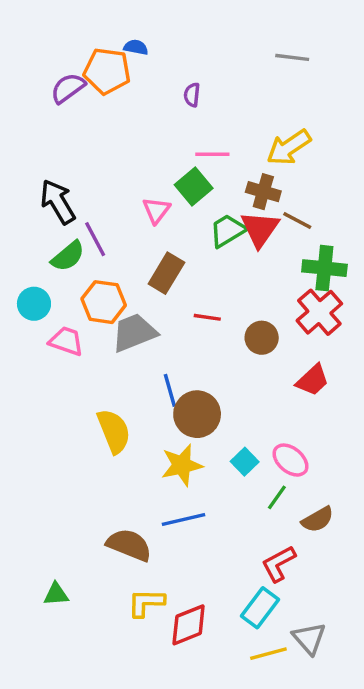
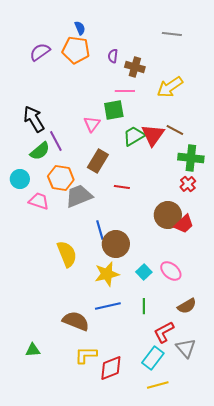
blue semicircle: (136, 47) -> (80, 28), turned 56
orange pentagon: (107, 71) -> (76, 50), moved
green square: (194, 187) -> (114, 110), turned 30
brown cross: (263, 192) -> (135, 67), moved
red cross: (319, 312) -> (188, 184), size x0.6
brown circle: (262, 338) -> (168, 215), moved, size x1.4
green line: (277, 497) -> (144, 306), moved, turned -35
gray triangle: (309, 638) -> (186, 348), moved

